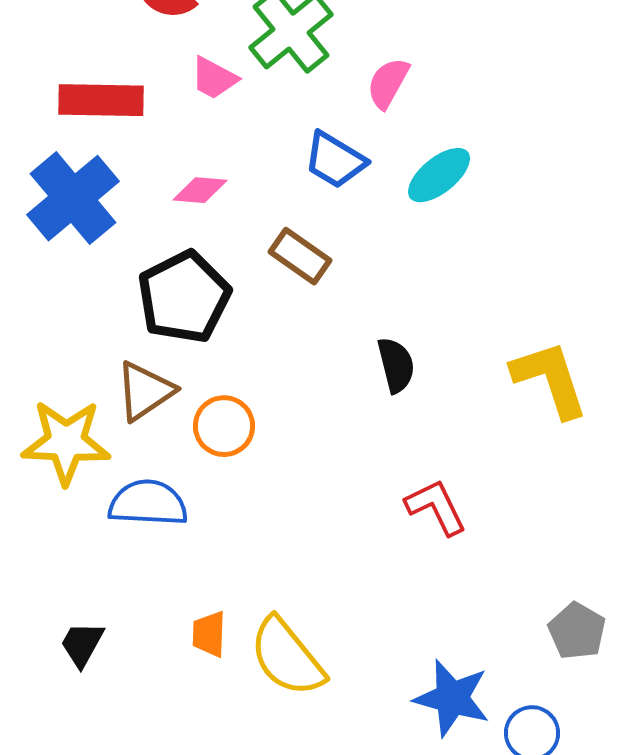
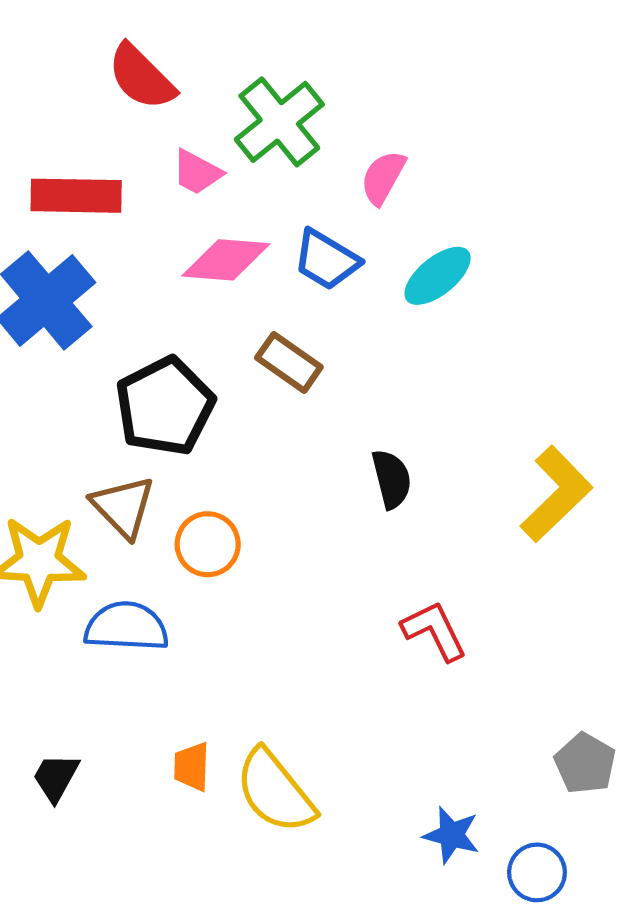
pink diamond: (200, 190) -> (226, 260), moved, size x1.5
yellow L-shape: (550, 379) -> (556, 494), turned 64
brown triangle: (145, 391) -> (123, 507), turned -40
blue star: (452, 698) -> (451, 835), size x0.7

